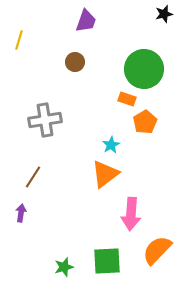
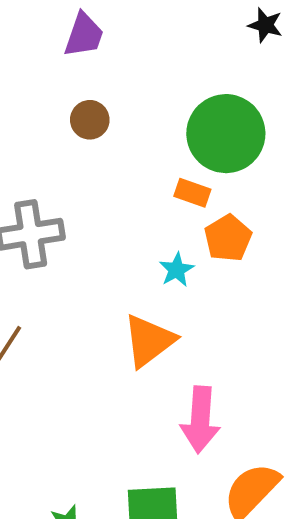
black star: (164, 14) -> (265, 25), turned 30
purple trapezoid: (86, 21) -> (84, 35), moved
cyan star: (111, 145) -> (177, 270), moved

